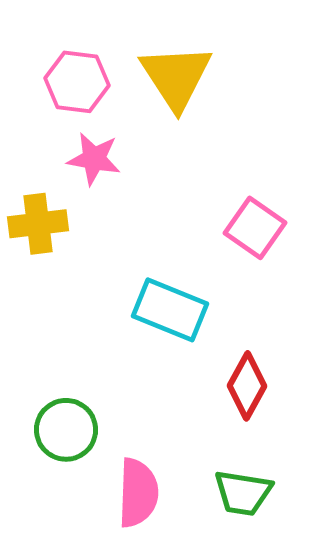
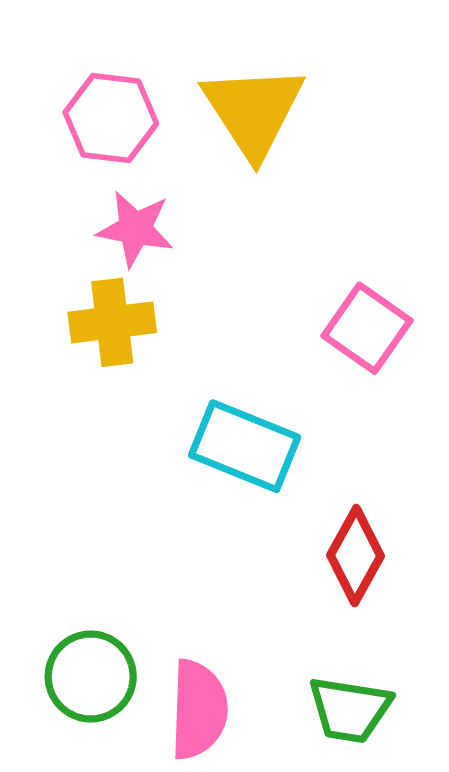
yellow cross: (38, 224) -> (112, 322), moved
green circle: (66, 430) -> (91, 676), moved

